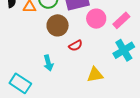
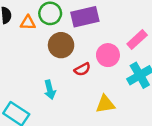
pink circle: (96, 19) -> (108, 55), moved

